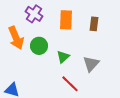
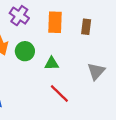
green triangle: (63, 57) -> (52, 63), turned 40
gray triangle: (91, 64) -> (96, 71), moved

